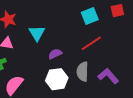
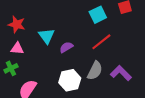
purple semicircle: (55, 54) -> (66, 47), moved
gray semicircle: (83, 72) -> (95, 71), turned -150

